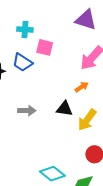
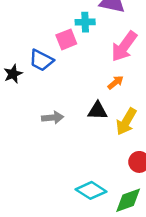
cyan cross: (25, 30) -> (85, 22), moved
pink square: (45, 47) -> (66, 39), turned -30

